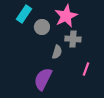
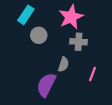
gray circle: (42, 27) -> (39, 35), moved
gray semicircle: (57, 52) -> (63, 64), moved

